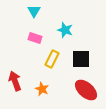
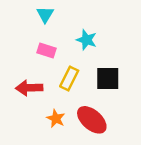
red arrow: (15, 81) -> (29, 88), moved, turned -72
red ellipse: (86, 90) -> (92, 120), moved

